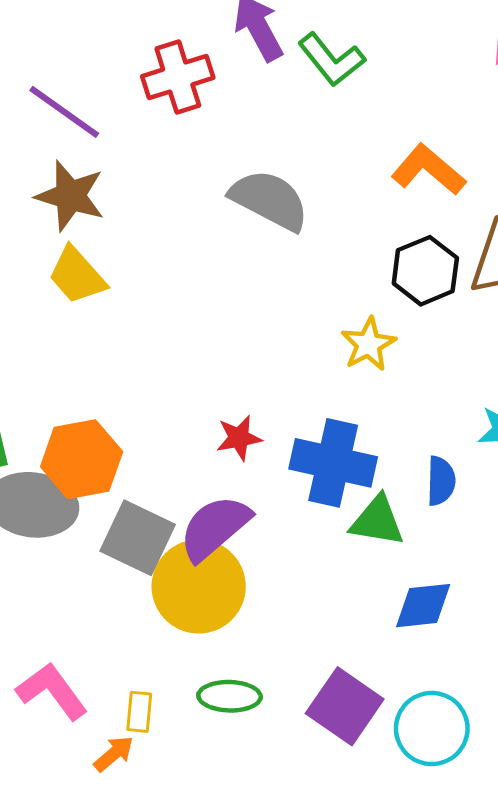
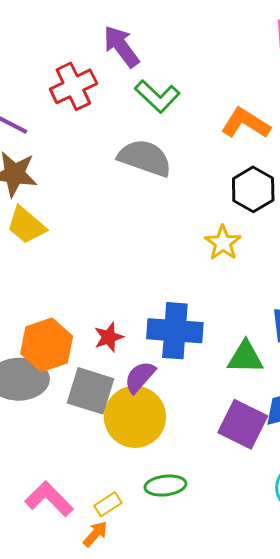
green L-shape: (331, 60) -> (157, 96), moved
red star: (239, 438) -> (109, 337), moved
blue cross: (333, 463) -> (175, 331), moved
purple semicircle: (215, 528) -> (140, 377), size x0.7
purple square: (345, 706) -> (243, 424), moved
yellow rectangle: (139, 712) -> (108, 504), turned 60

